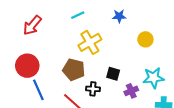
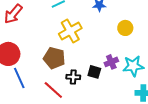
black square: (113, 74) -> (94, 72), moved
purple cross: (131, 91) -> (111, 62), moved

